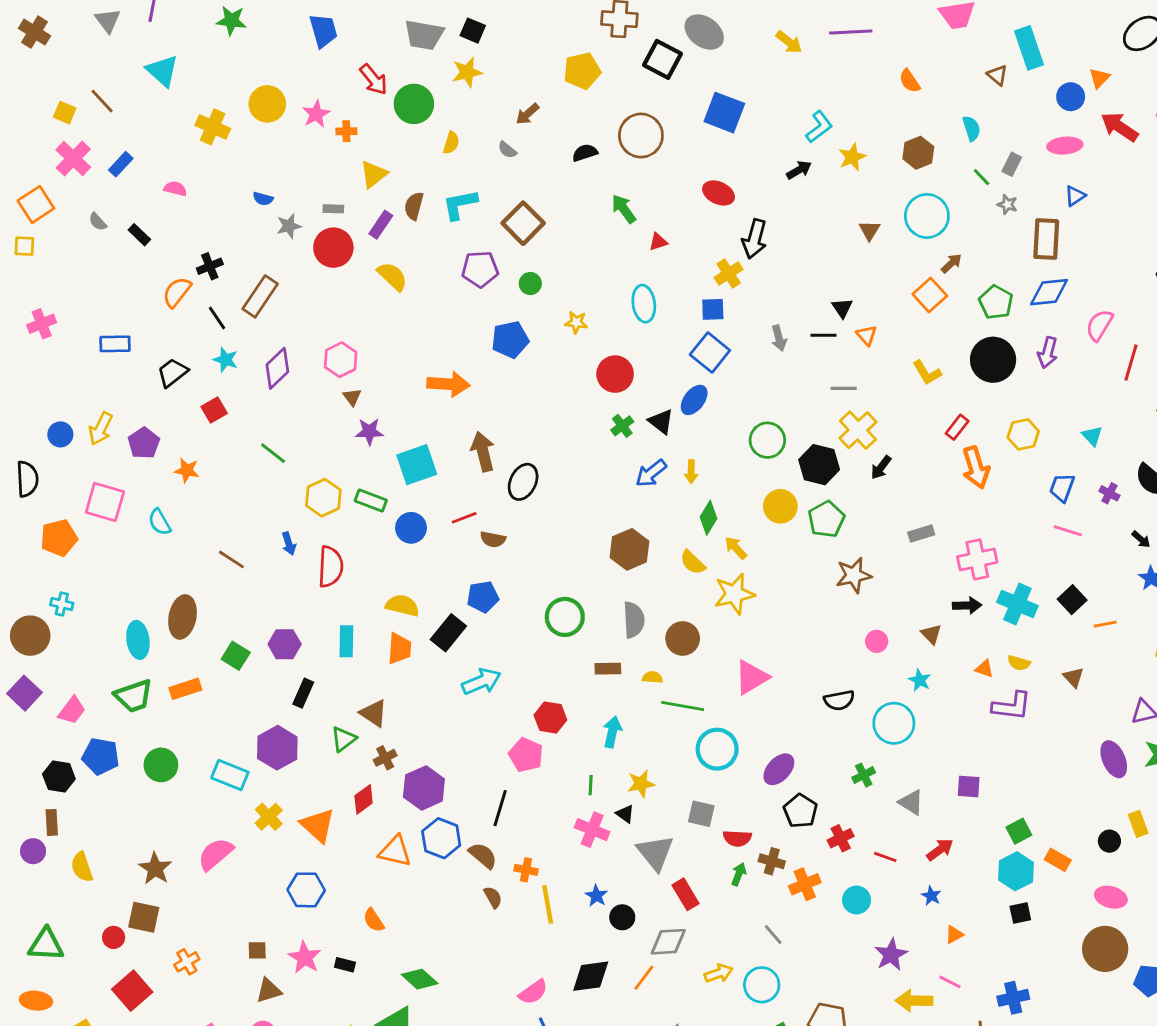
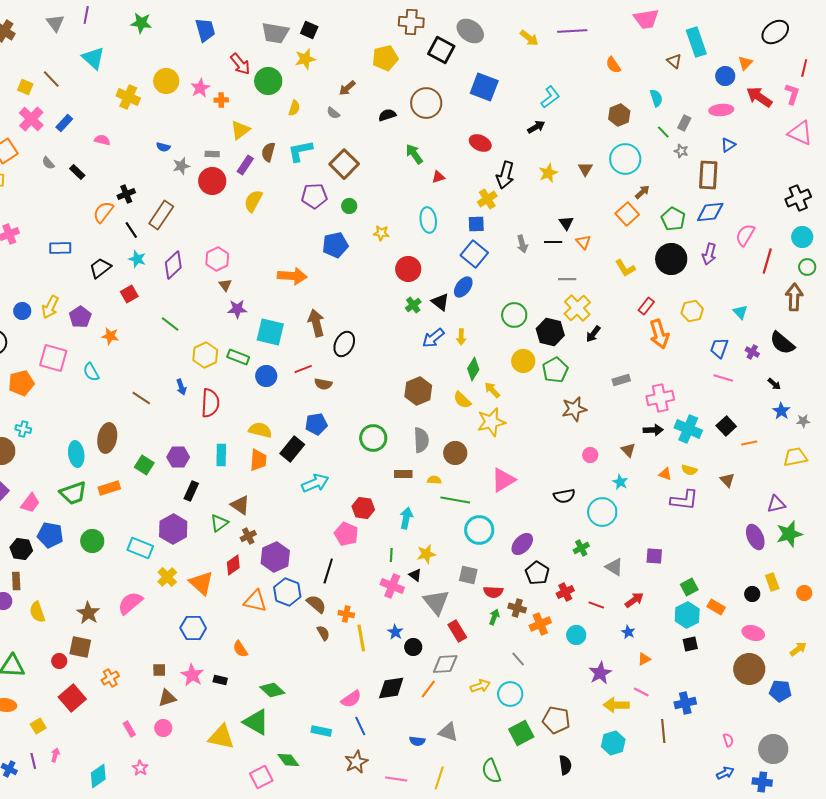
yellow star: (852, 157) -> (548, 173), moved
yellow semicircle: (392, 276) -> (253, 201), turned -105
cyan square: (417, 465) -> (270, 332), turned 32

